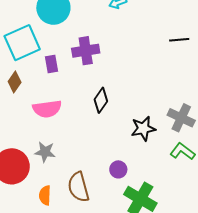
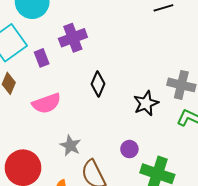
gray star: (45, 152) -> (70, 146), moved, turned 30

